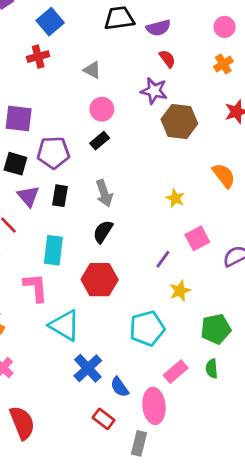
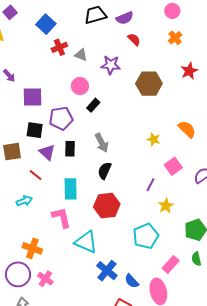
red cross: (38, 57) -> (59, 47), moved
purple star: (154, 91) -> (111, 65), moved
pink circle: (102, 109) -> (80, 86), moved
orange semicircle: (224, 175) -> (187, 129), moved

